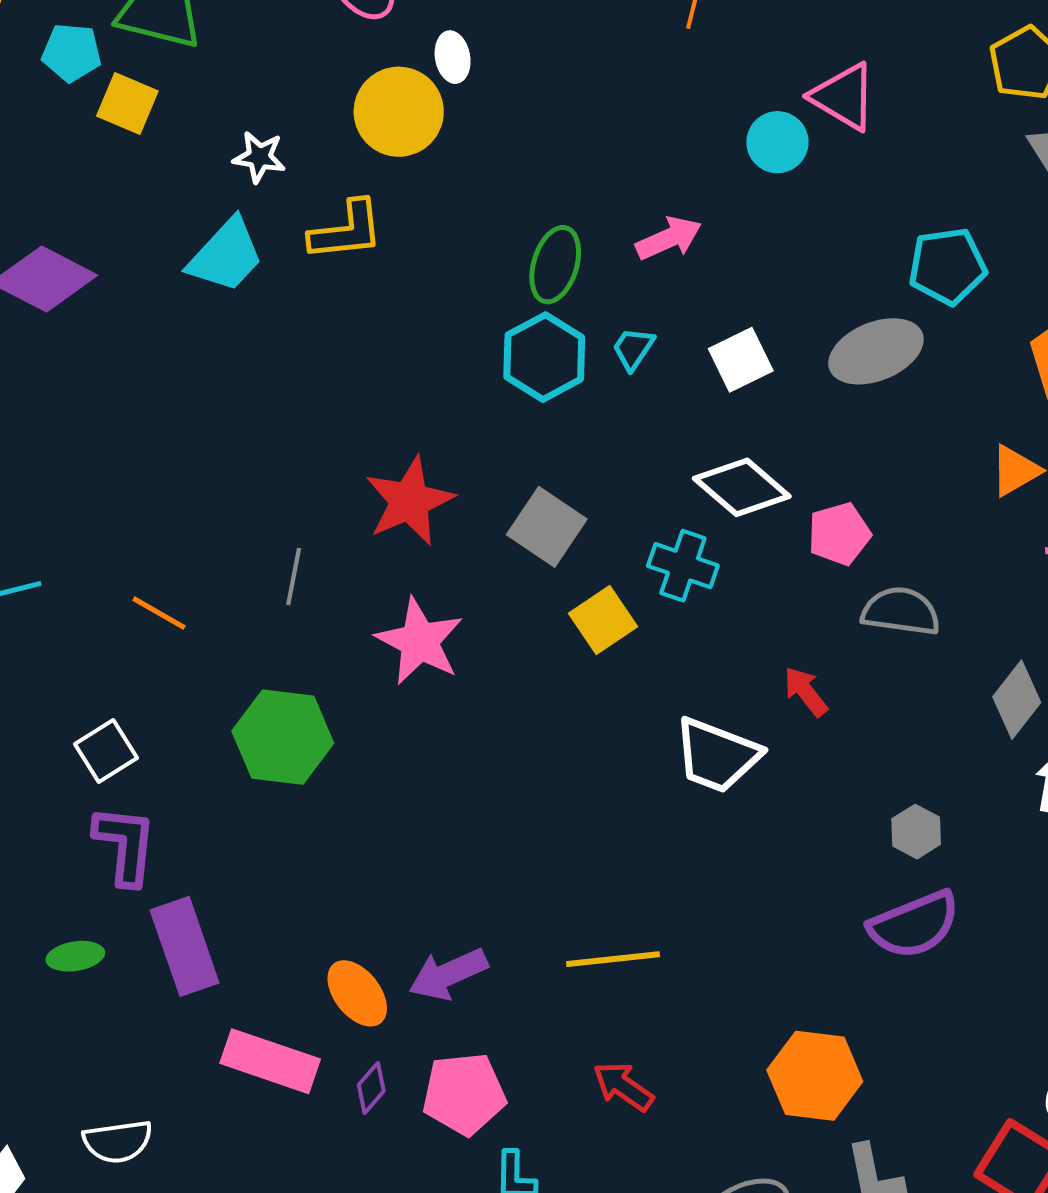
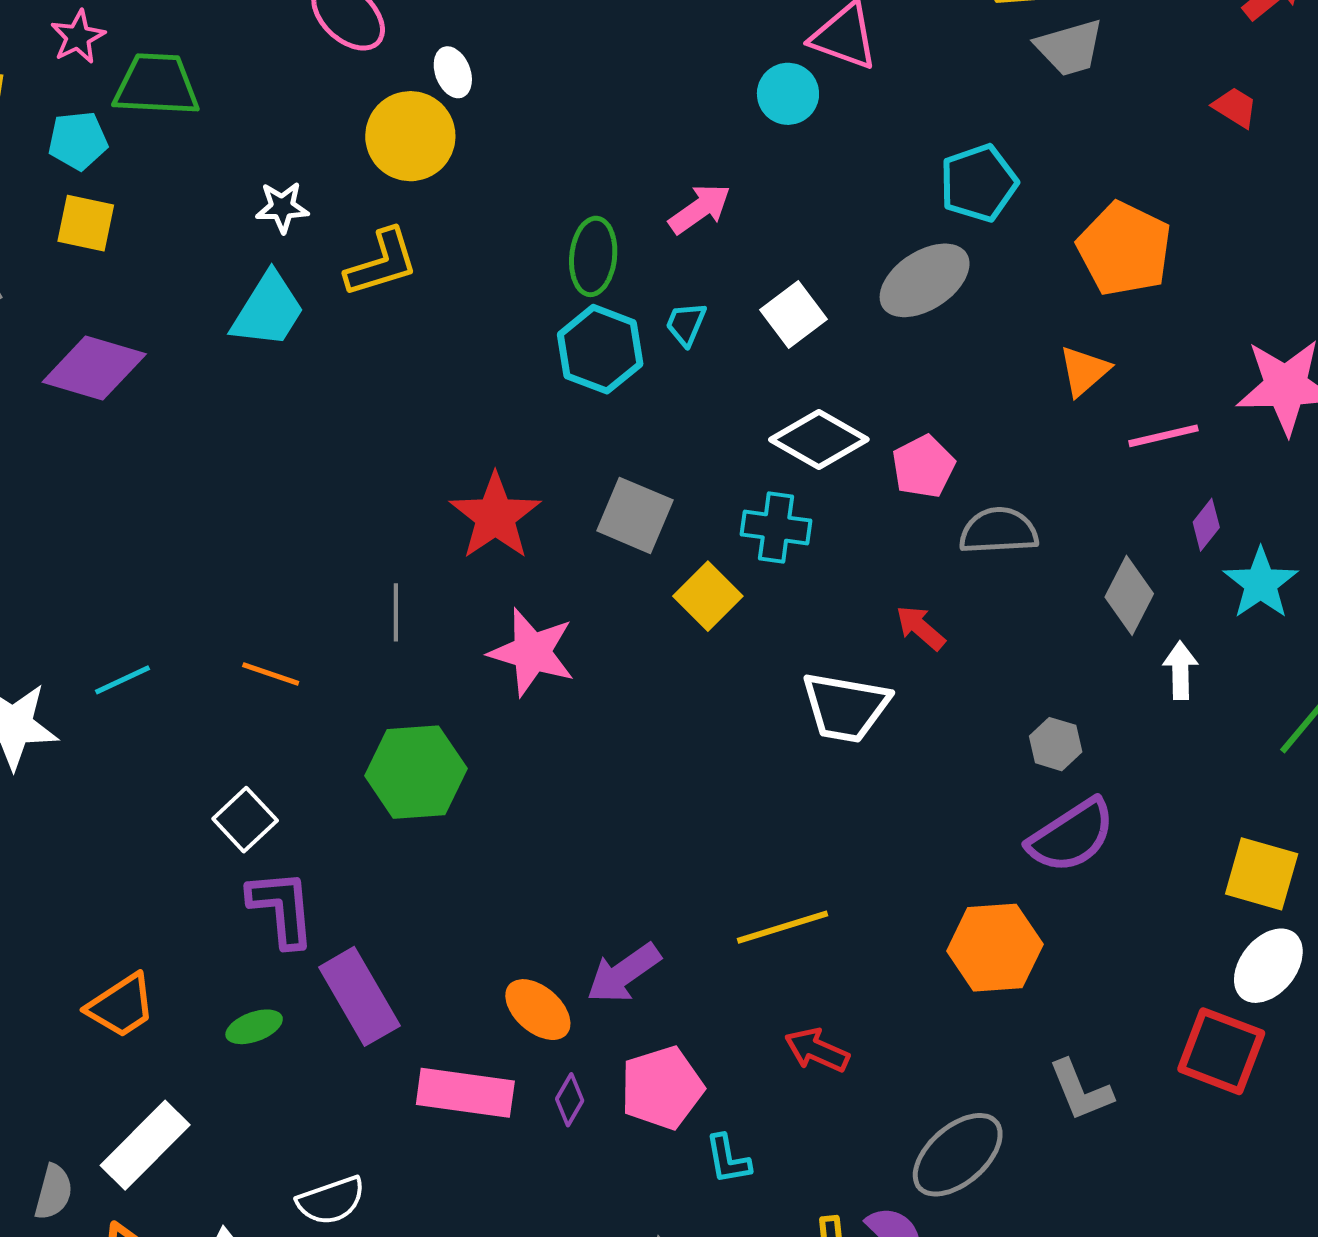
yellow square: (127, 104) -> (86, 223), moved
orange hexagon: (815, 1076) -> (995, 948), moved

